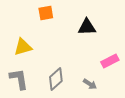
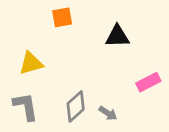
gray arrow: (90, 84) -> (108, 113), moved

